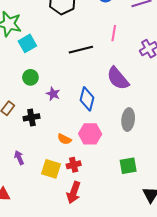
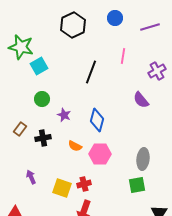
black line: (81, 50) -> (91, 72), turned -55
purple semicircle: (118, 78) -> (141, 100), moved, size x0.7
gray ellipse: (128, 120) -> (143, 159), moved
orange semicircle: (64, 139) -> (75, 146), moved

